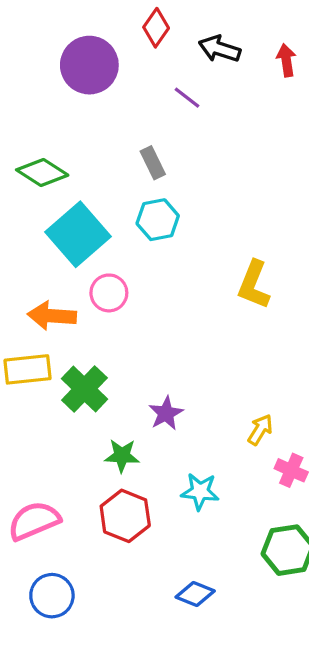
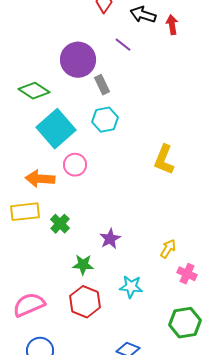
red arrow: (286, 60) -> (172, 25), moved
purple circle: (89, 65) -> (78, 60), moved
green cross: (84, 389) -> (60, 224), size x0.7

